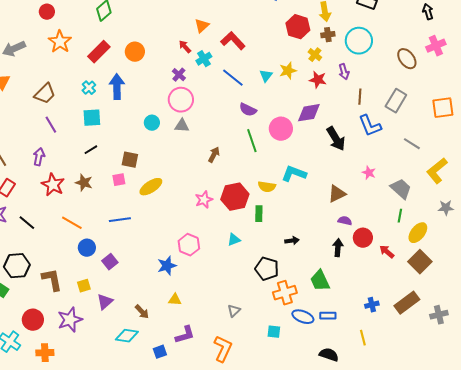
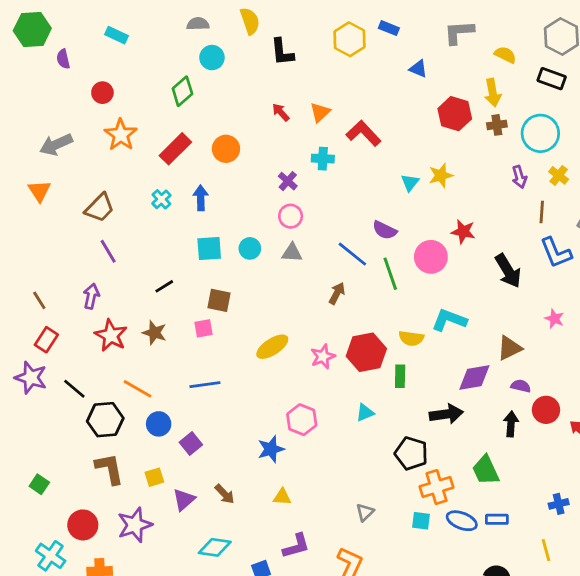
red arrow: (185, 47) -> (281, 112), moved
yellow cross: (315, 55) -> (559, 175), moved
cyan cross: (204, 59) -> (323, 159), turned 35
blue line: (233, 78) -> (352, 254), moved
red star: (318, 80) -> (463, 232), moved
blue arrow: (117, 87) -> (201, 198), size x0.7
pink circle: (181, 100) -> (291, 216), size x0.7
purple diamond: (309, 113) -> (474, 378), moved
cyan square: (92, 118) -> (209, 248), moved
yellow ellipse: (151, 187) -> (272, 347), moved
black arrow: (292, 241) -> (446, 414), size x1.6
black hexagon: (17, 266) -> (105, 420), moved
brown arrow: (142, 312) -> (225, 494), moved
cyan square: (274, 332) -> (421, 521), moved

